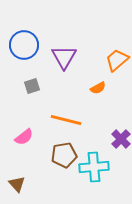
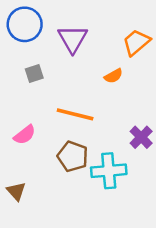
brown pentagon: (64, 155) -> (73, 156), turned 30

